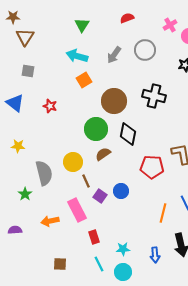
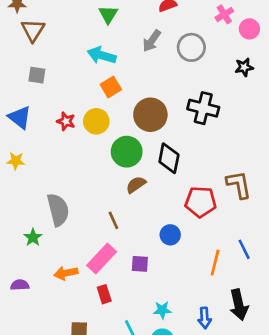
gray arrow: (114, 55) -> (152, 41), moved
yellow star: (18, 146) -> (16, 161), moved
yellow circle: (73, 162) -> (96, 121), moved
blue circle: (121, 191) -> (170, 235), moved
purple square: (100, 196) -> (140, 264), moved, turned -32
pink rectangle: (77, 210) -> (102, 259), turned 70
red rectangle: (94, 237) -> (104, 294), moved

